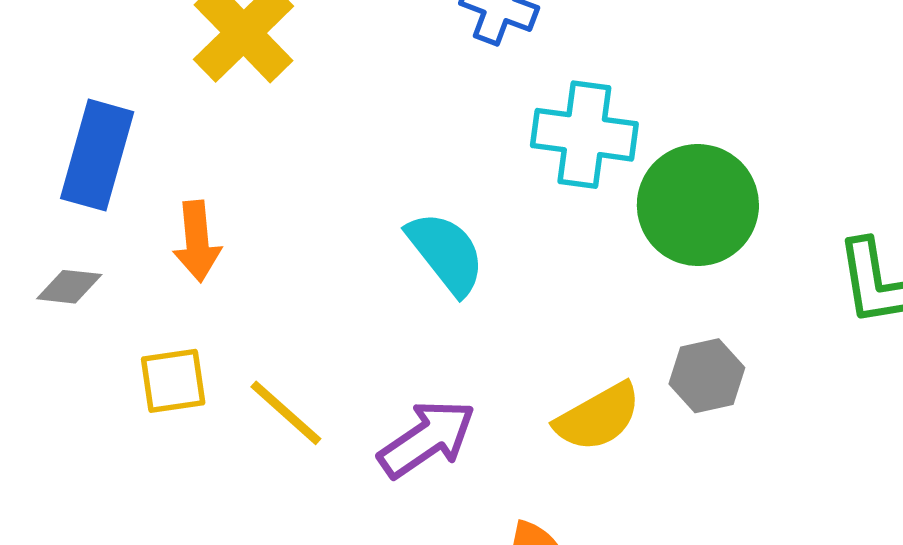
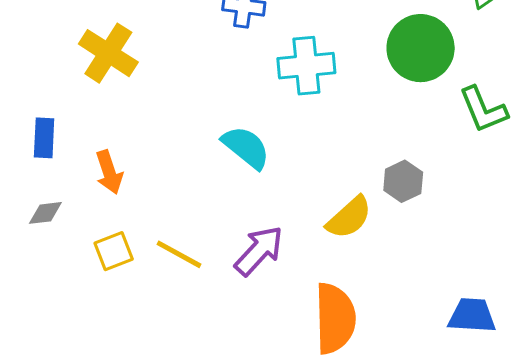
blue rectangle: (97, 155) -> (44, 138), size x0.7
green circle: (698, 205) -> (421, 48), moved

